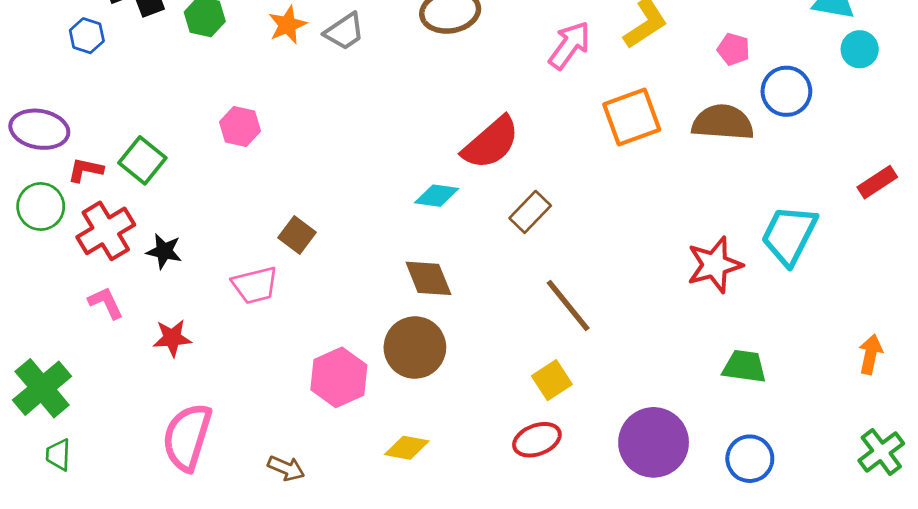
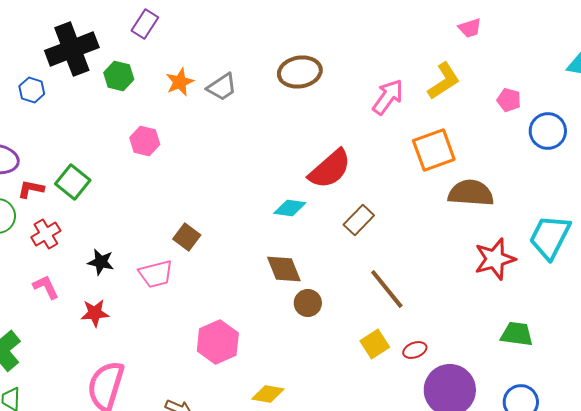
brown semicircle: (723, 122) -> (471, 193), moved
pink hexagon: (240, 127) -> (145, 141), moved
red cross: (106, 231) -> (46, 234), size x0.7
black star: (164, 251) -> (101, 262), moved
brown circle: (415, 348) -> (308, 303), moved, size x0.6
red ellipse: (537, 440) -> (415, 350), moved, size x0.7

